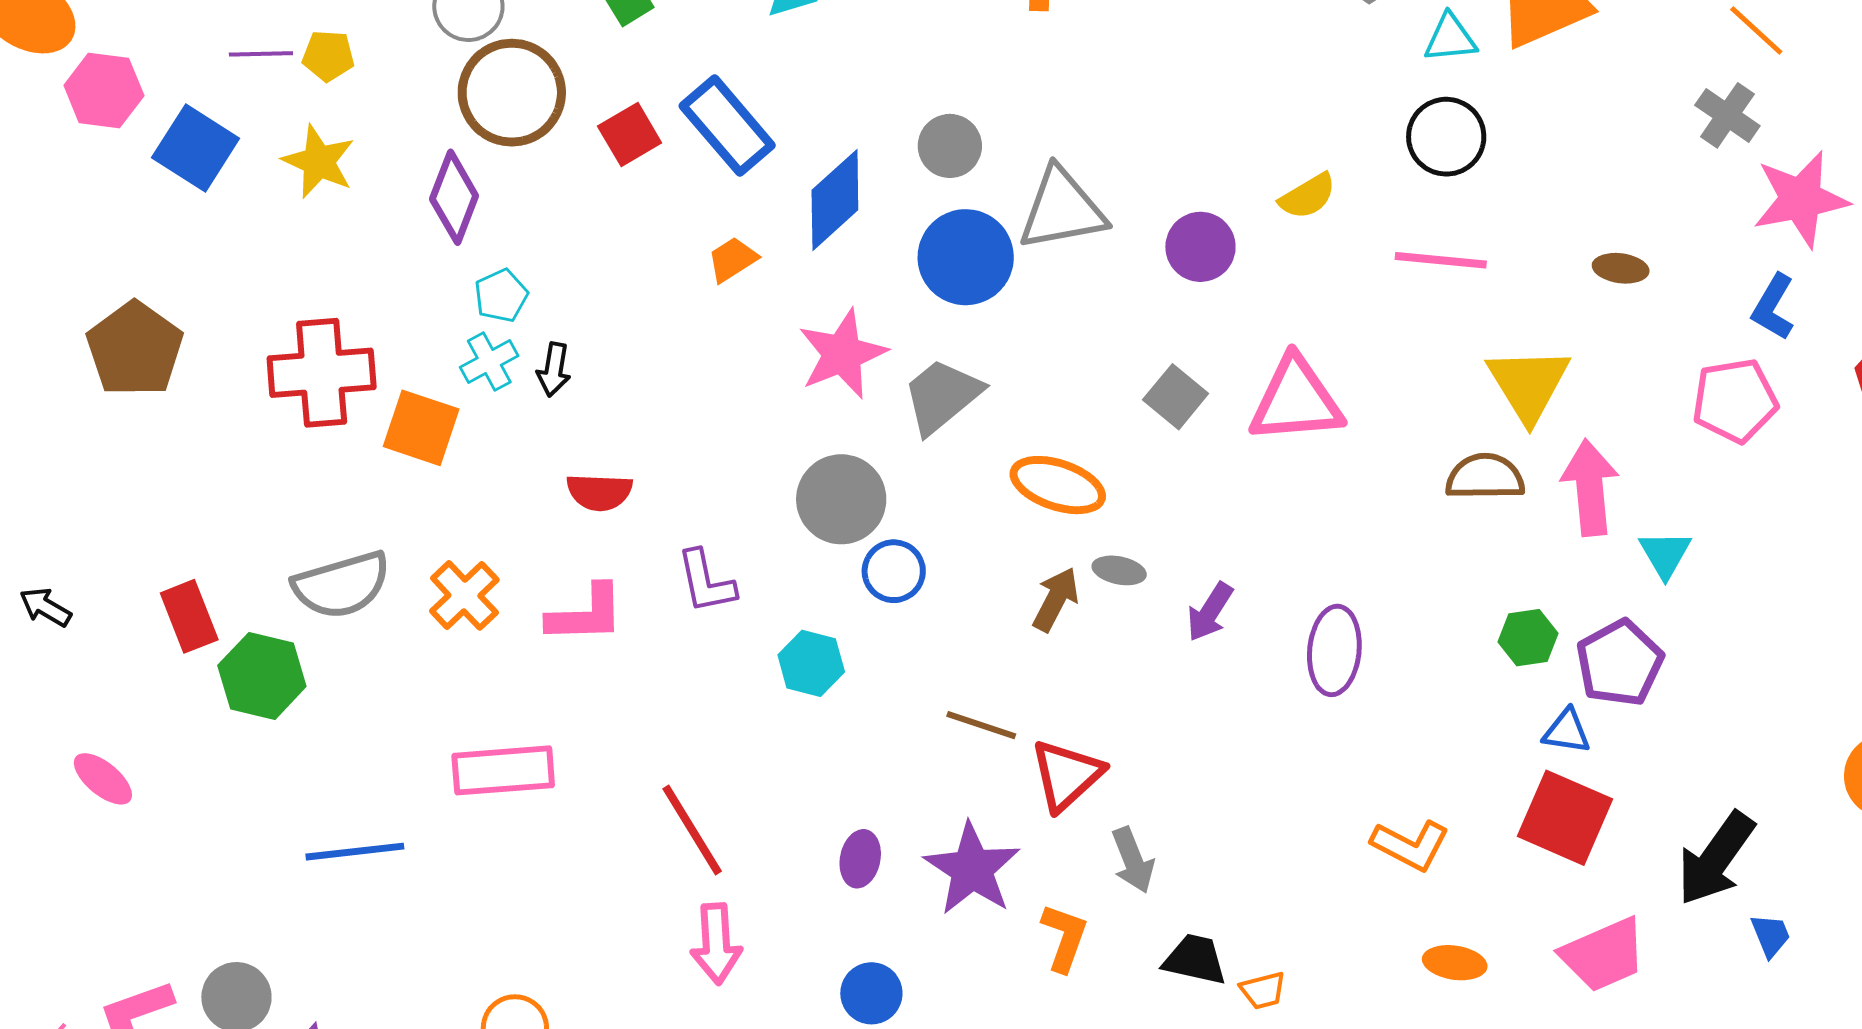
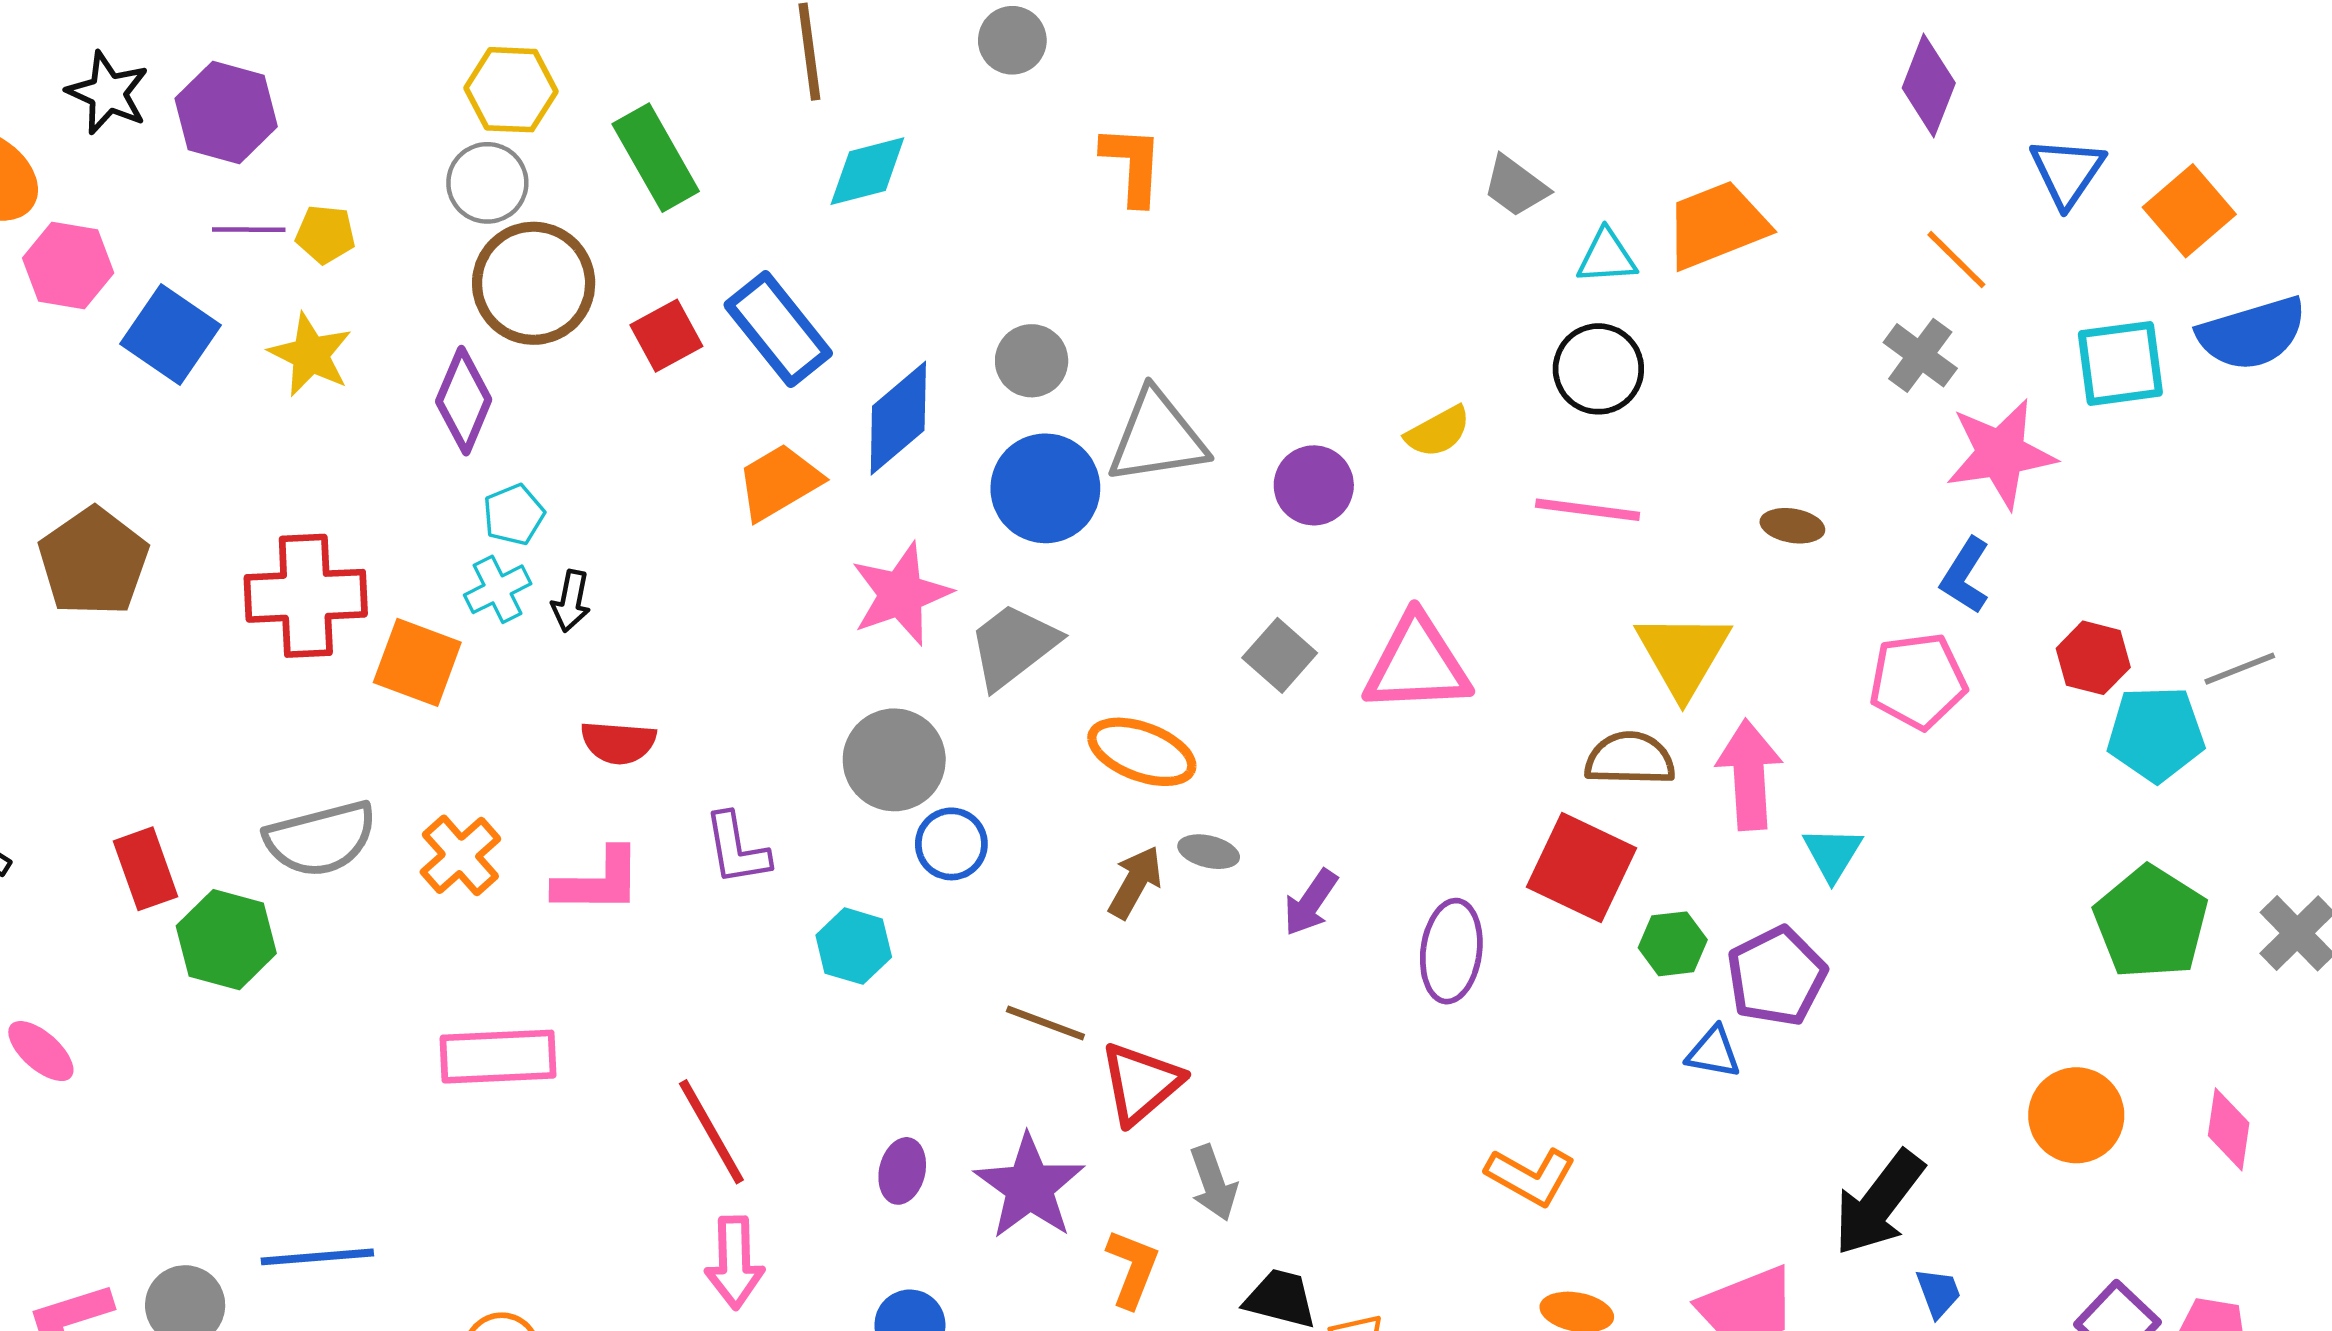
orange trapezoid: (732, 259) -> (779, 482), size x1.5
red square: (1565, 818) -> (1582, 867), moved
blue line: (355, 852) -> (317, 1257), moved

